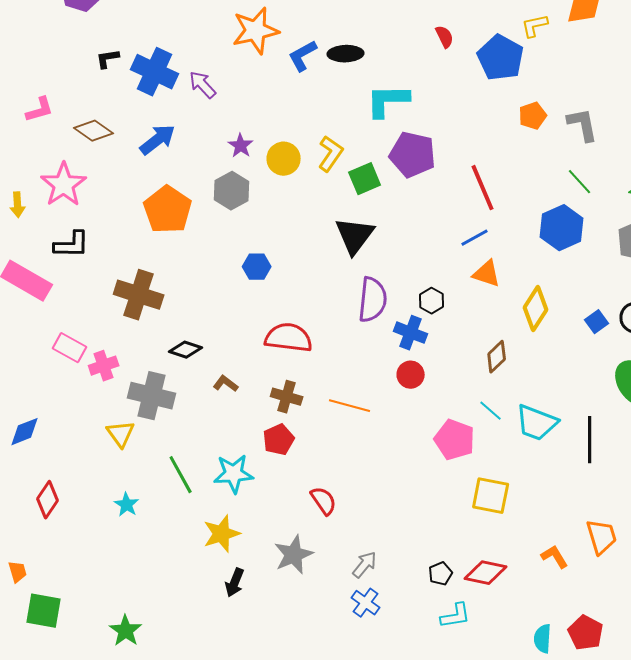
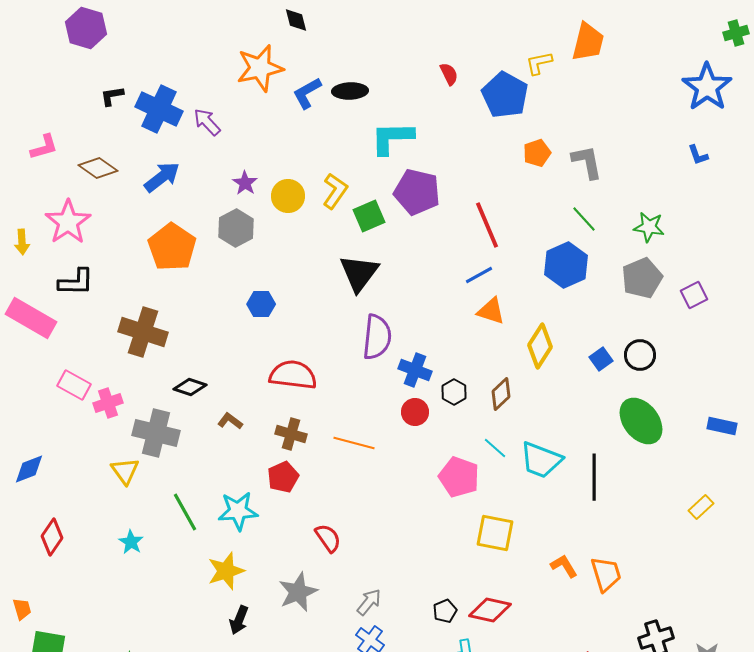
black hexagon: (432, 301) -> (454, 392), moved
orange L-shape: (555, 557) -> (564, 566), moved

